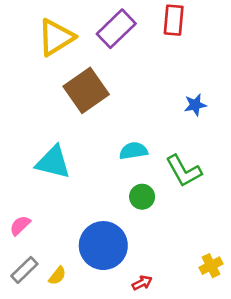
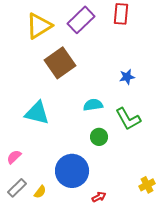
blue star: (195, 105) -> (127, 77), moved

